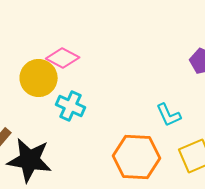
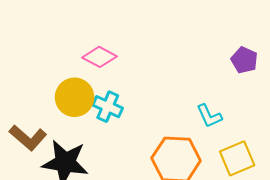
yellow circle: (39, 78) -> (75, 97), moved

